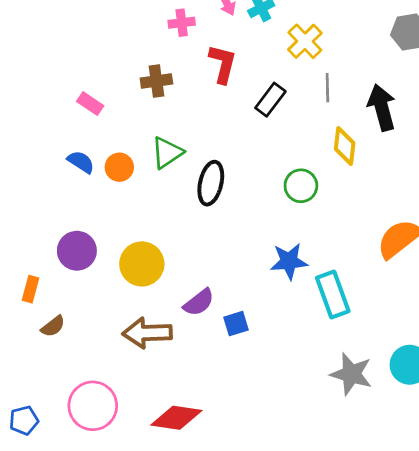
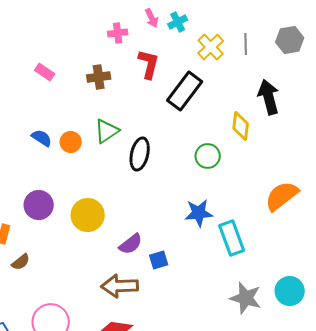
gray line: (327, 88) -> (246, 44), moved
black rectangle: (270, 100) -> (185, 91), size x1.5
pink rectangle: (90, 104) -> (45, 72), moved
brown arrow: (147, 333) -> (120, 286), moved

